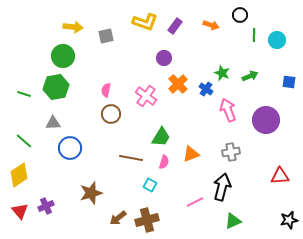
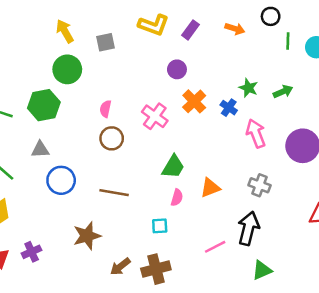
yellow arrow: (73, 27) -> (65, 31), turned -126
green circle: (63, 56) -> (67, 69), moved
gray cross: (231, 152) -> (260, 185), turned 30
brown line: (131, 158) -> (114, 193), moved
cyan square: (150, 185) -> (160, 226), turned -32

